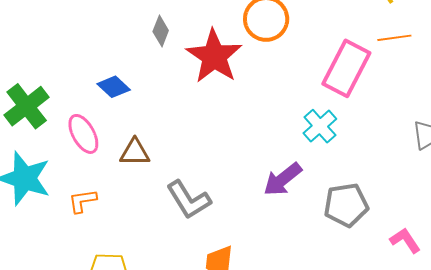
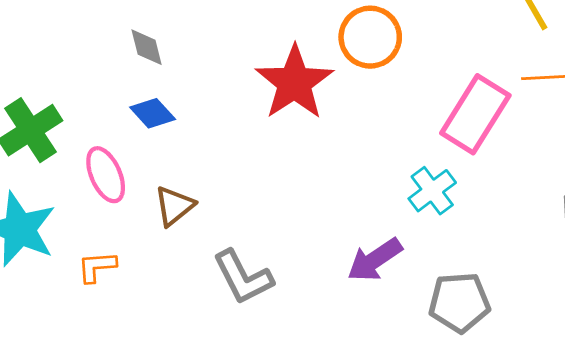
gray diamond: (161, 31) -> (147, 47), moved, turned -40
brown triangle: (135, 152) -> (174, 206), turned -44

